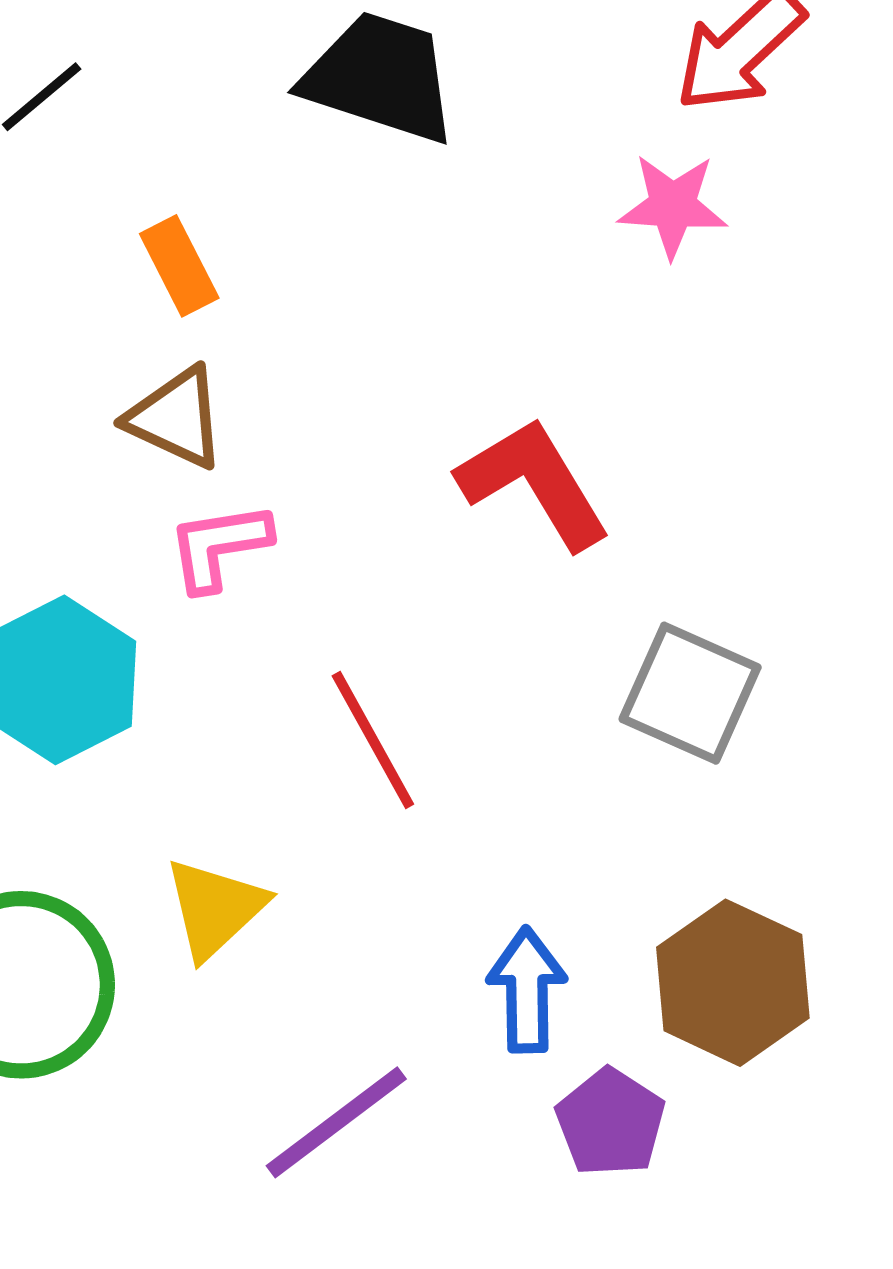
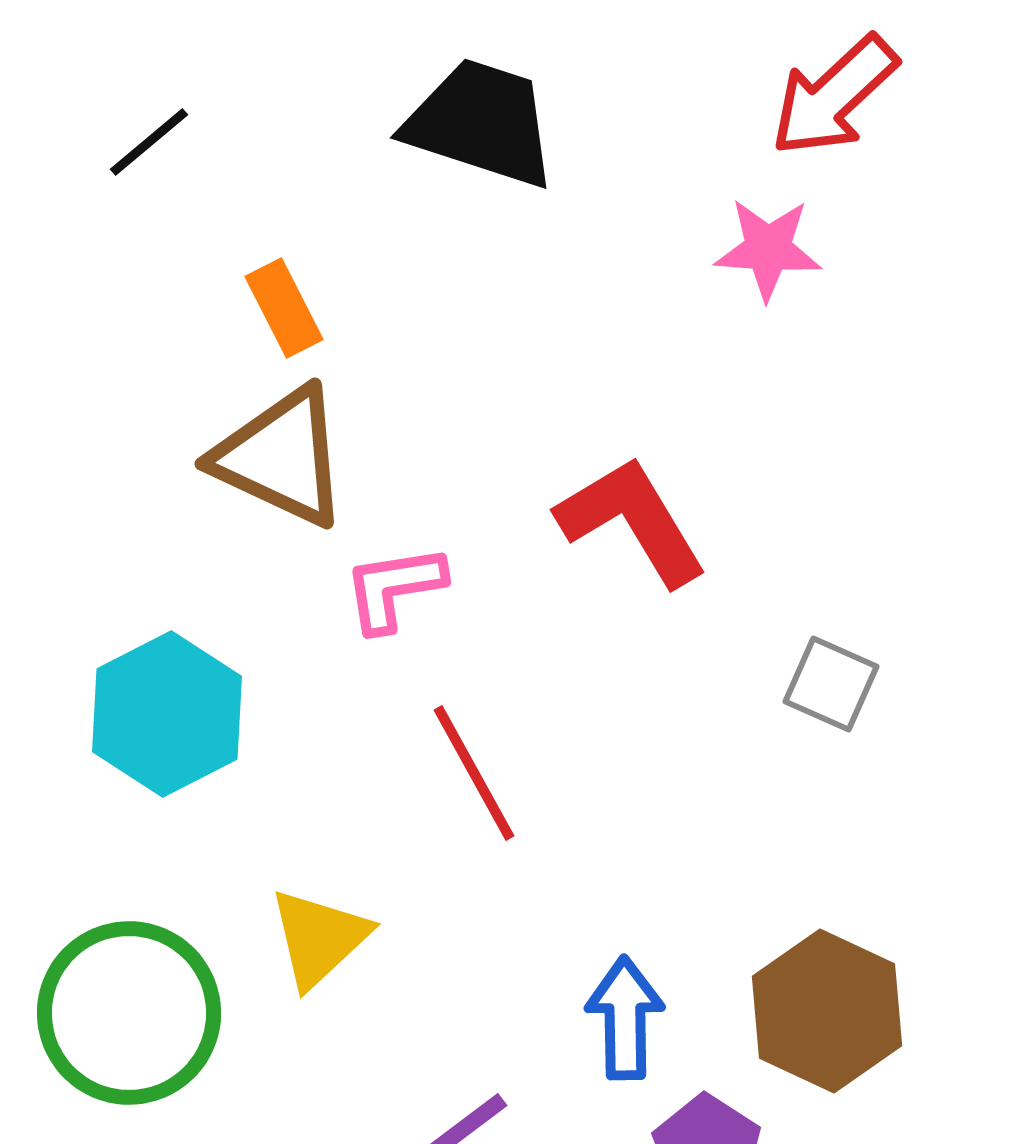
brown triangle: (176, 418) -> (281, 457), size x1.4
pink L-shape: (219, 546) -> (394, 588), moved
gray square: (690, 693) -> (831, 684), moved, size x0.7

